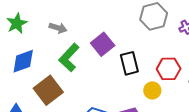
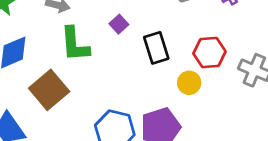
purple square: (103, 44) -> (119, 24), size x0.6
green L-shape: (69, 58) -> (75, 44), turned -44

